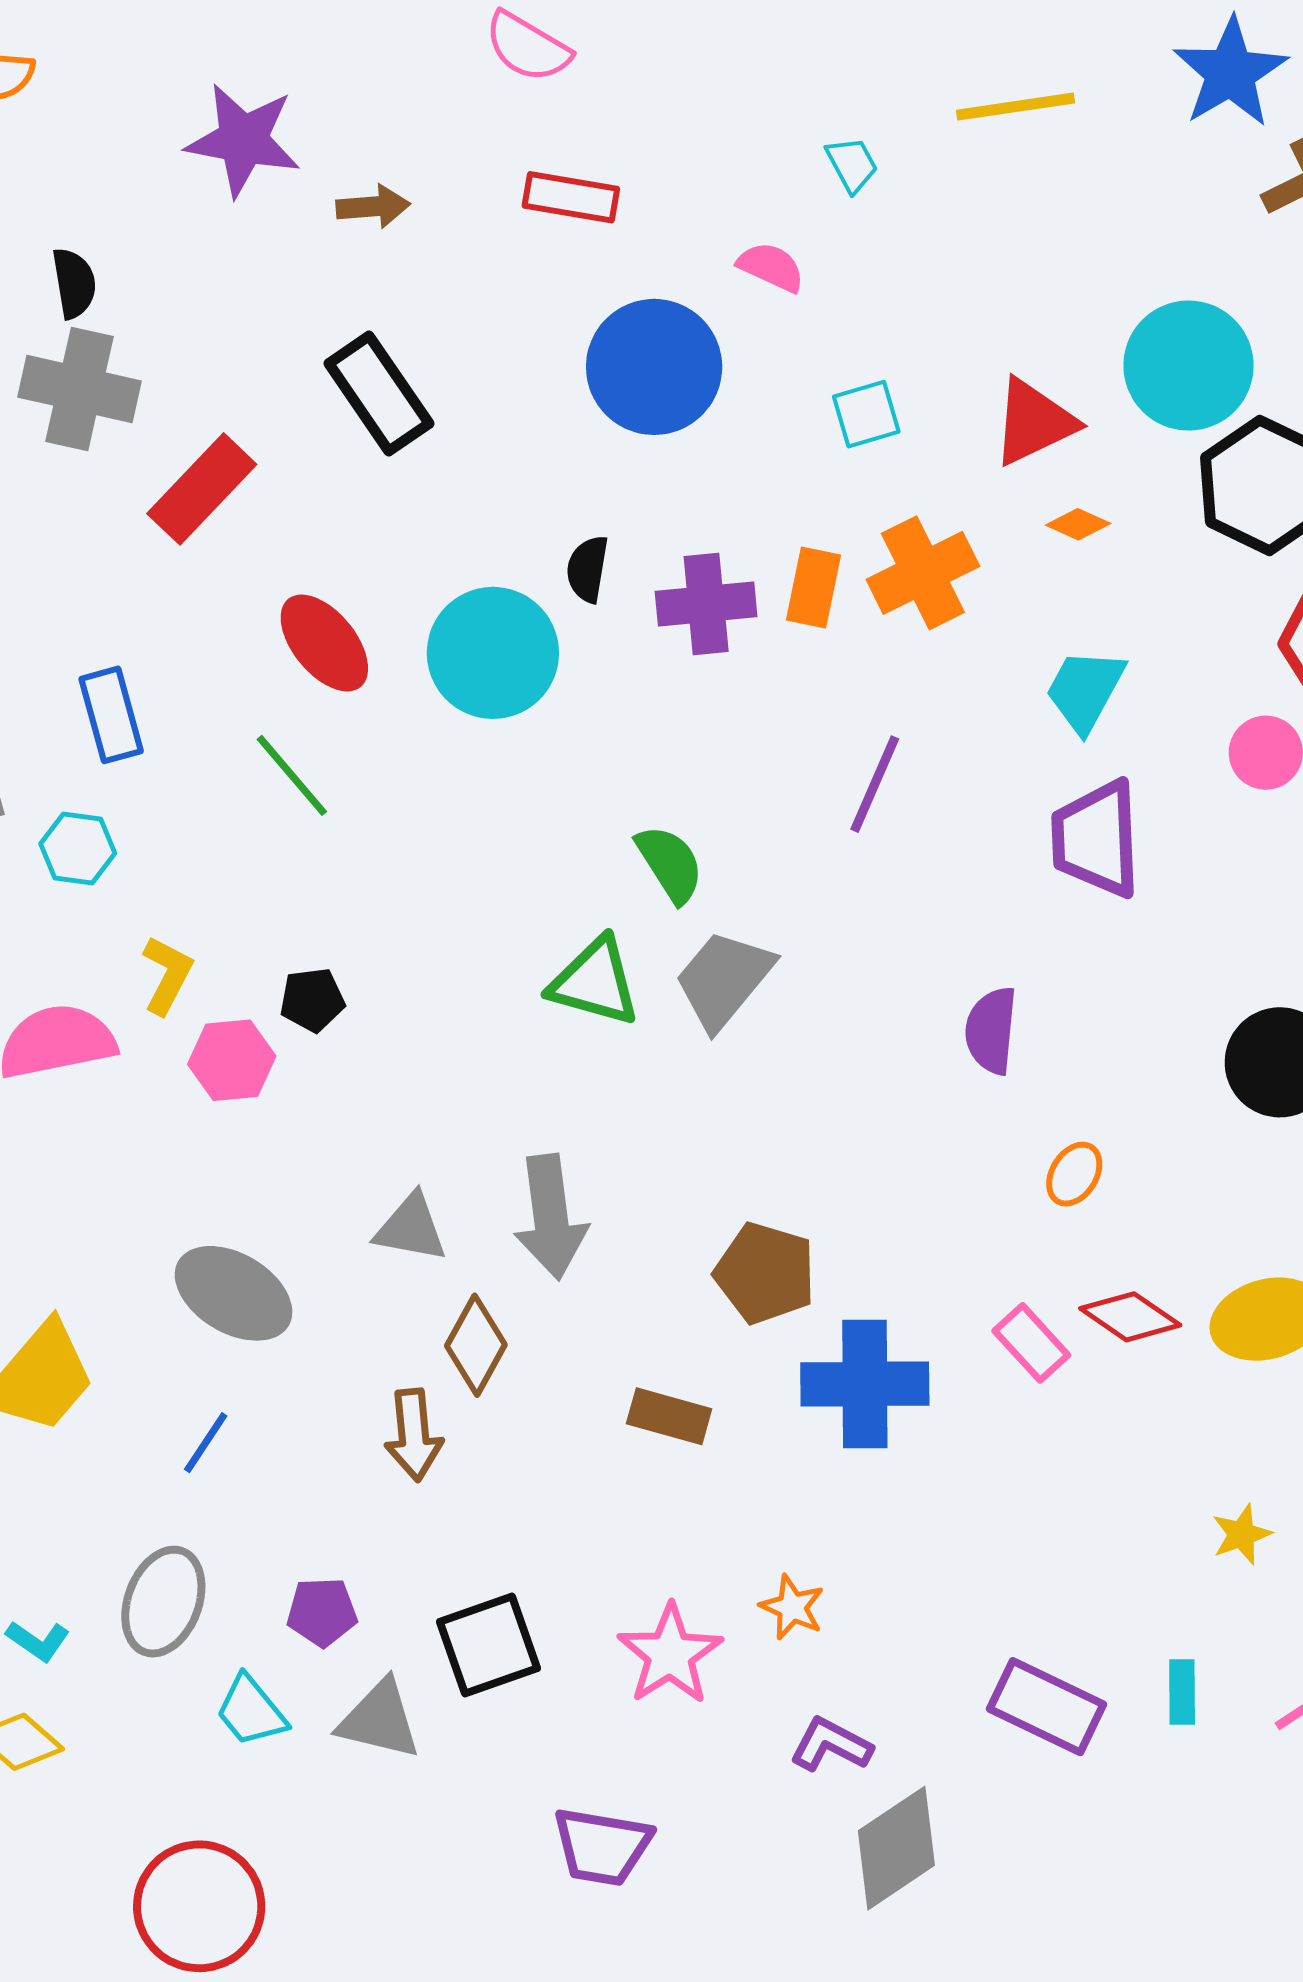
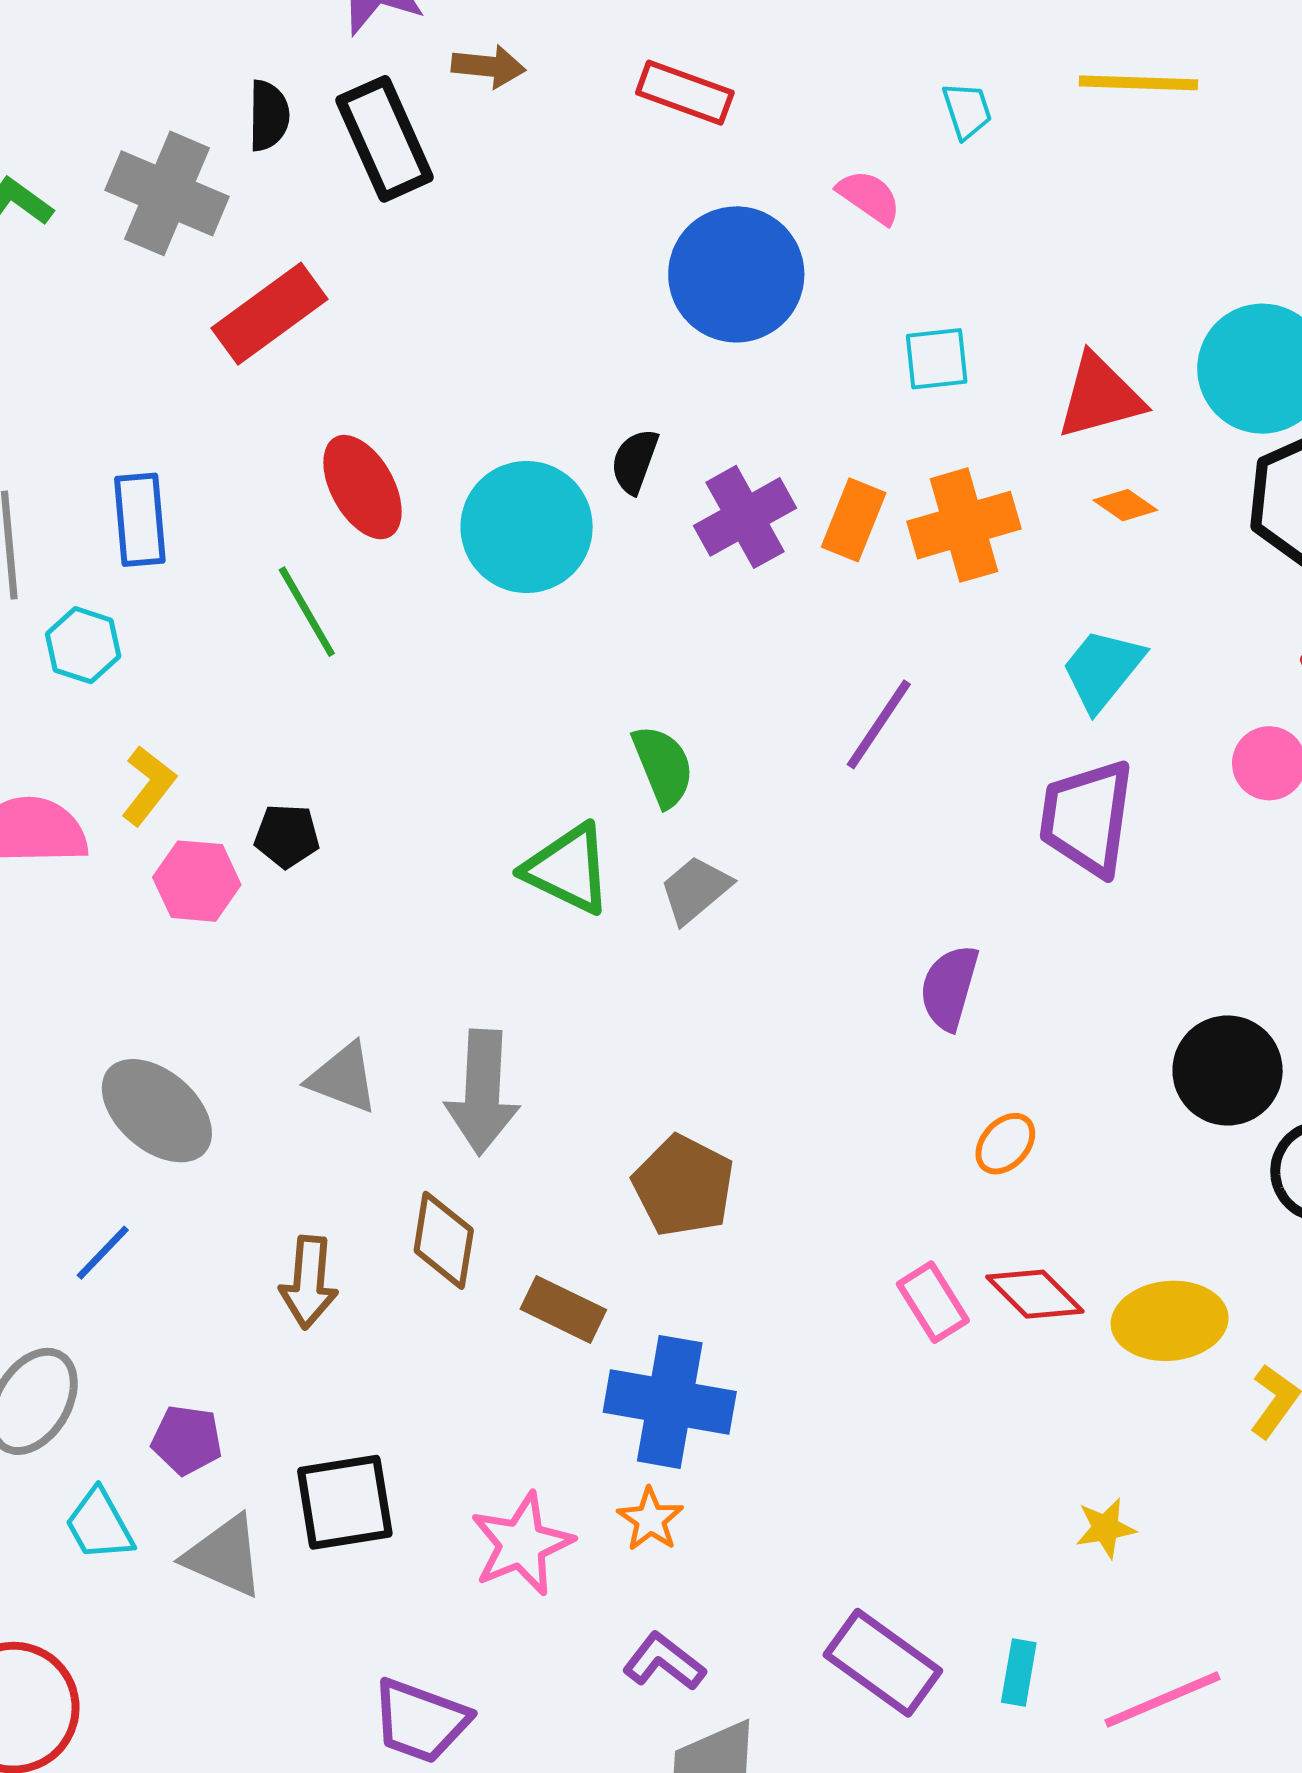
black semicircle: (74, 283) -> (269, 116), moved
black rectangle: (379, 393) -> (385, 139), moved
purple cross: (706, 604) -> (745, 517), turned -34
gray trapezoid: (724, 980) -> (695, 890), size x0.7
brown diamond: (476, 1345) -> (444, 1240), moved, turned -30
blue cross: (865, 1384) -> (670, 1402), moved

